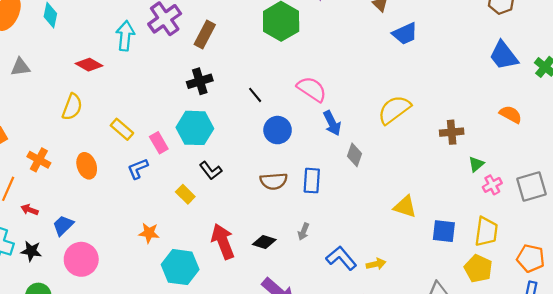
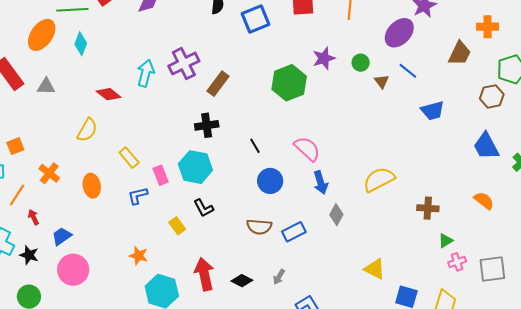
blue trapezoid: (405, 34) -> (432, 111), moved
blue rectangle: (312, 181) -> (294, 232), turned 50
red arrow: (30, 210) -> (34, 217), turned 35

